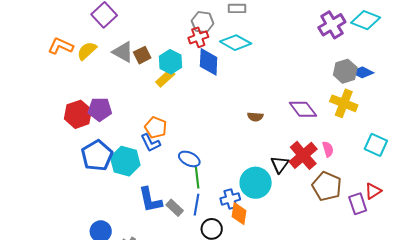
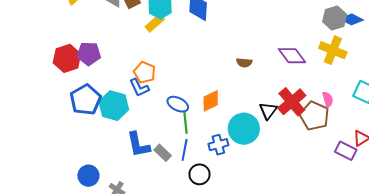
pink semicircle: (328, 149) -> (328, 99), moved
brown pentagon: (327, 186) -> (314, 116), moved
purple rectangle: (358, 204) -> (346, 151), turned -45
orange diamond: (239, 214) -> (211, 101), moved, turned 55

